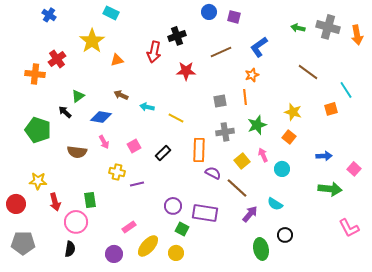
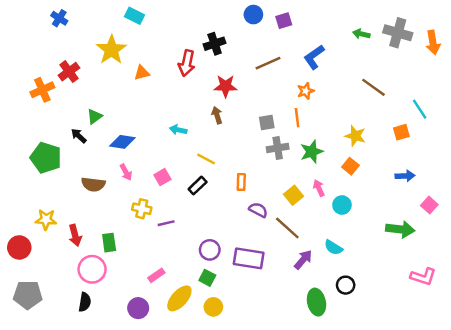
purple square: (234, 17) -> (284, 21), turned -32
orange cross: (35, 74) -> (42, 90), turned -30
brown arrow: (121, 95) -> (217, 115), moved, turned 48
yellow line: (176, 118) -> (206, 159), moved
gray cross: (225, 132) -> (278, 148), moved
orange rectangle: (199, 150) -> (241, 182), size x0.6
blue arrow: (324, 156) -> (405, 176), moved
red arrow: (55, 202) -> (75, 235), moved
pink L-shape: (349, 228) -> (423, 277), turned -45
green square: (182, 229) -> (207, 278), moved

